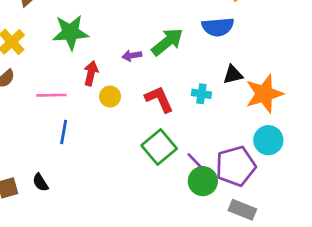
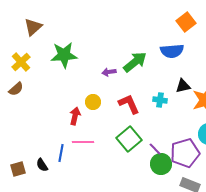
red arrow: (91, 73) -> (75, 116), moved
pink line: (51, 95) -> (83, 142), moved
blue line: (64, 132) -> (61, 153), moved

